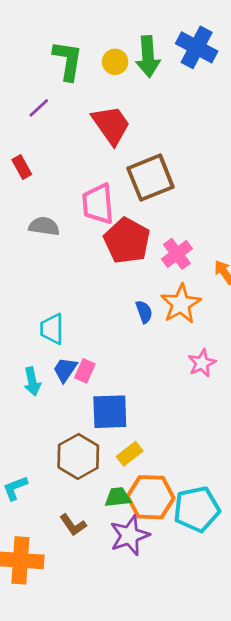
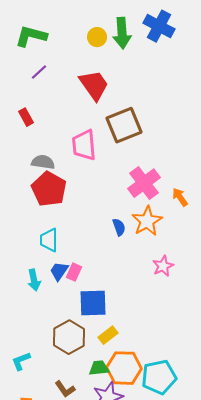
green L-shape: (68, 61) -> (31, 36), moved, turned -84
red pentagon: (127, 241) -> (49, 189), moved
pink cross: (177, 254) -> (144, 183), size x1.4

